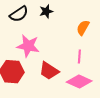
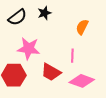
pink line: (79, 56) -> (72, 56), moved

